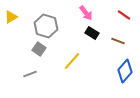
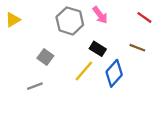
gray hexagon: (46, 26) -> (70, 21), moved
black rectangle: (92, 33) -> (98, 49), moved
blue diamond: (125, 71) -> (114, 73), moved

